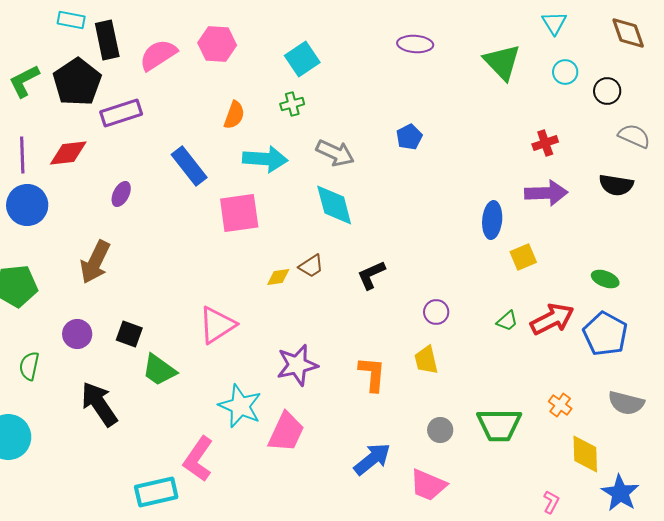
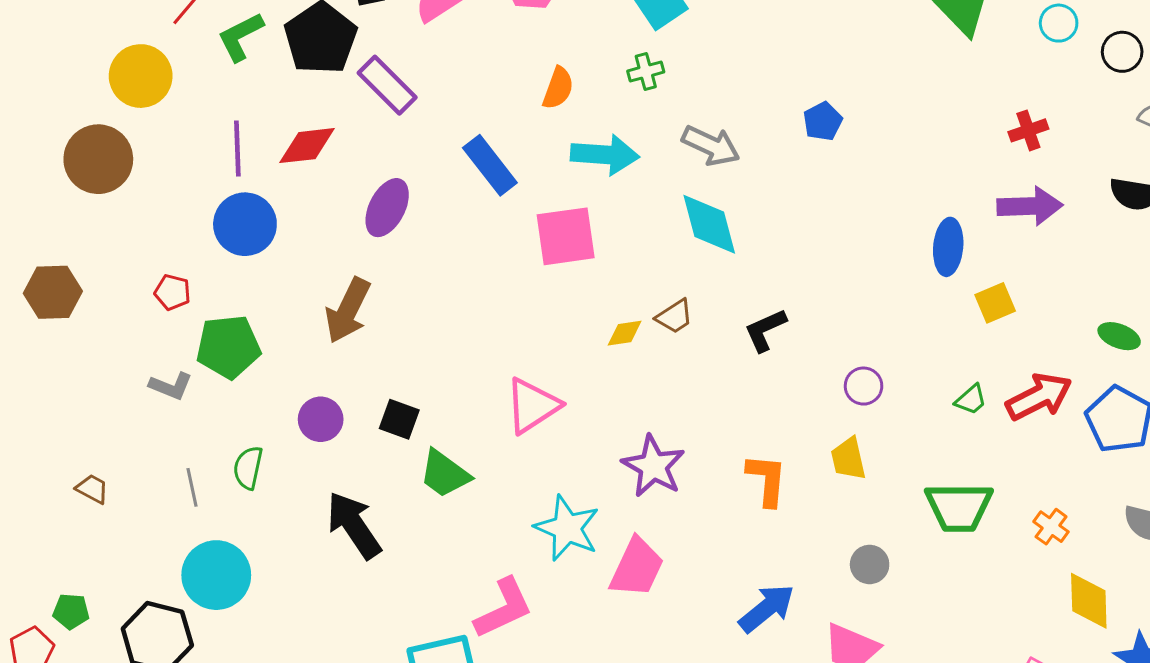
purple rectangle: (121, 113) -> (387, 85), turned 63
purple ellipse: (121, 194) -> (387, 208), size x1.5
purple star: (297, 365) -> (653, 466), turned -30
green trapezoid: (499, 425) -> (959, 507), moved
pink L-shape: (198, 459) -> (504, 608), turned -150

